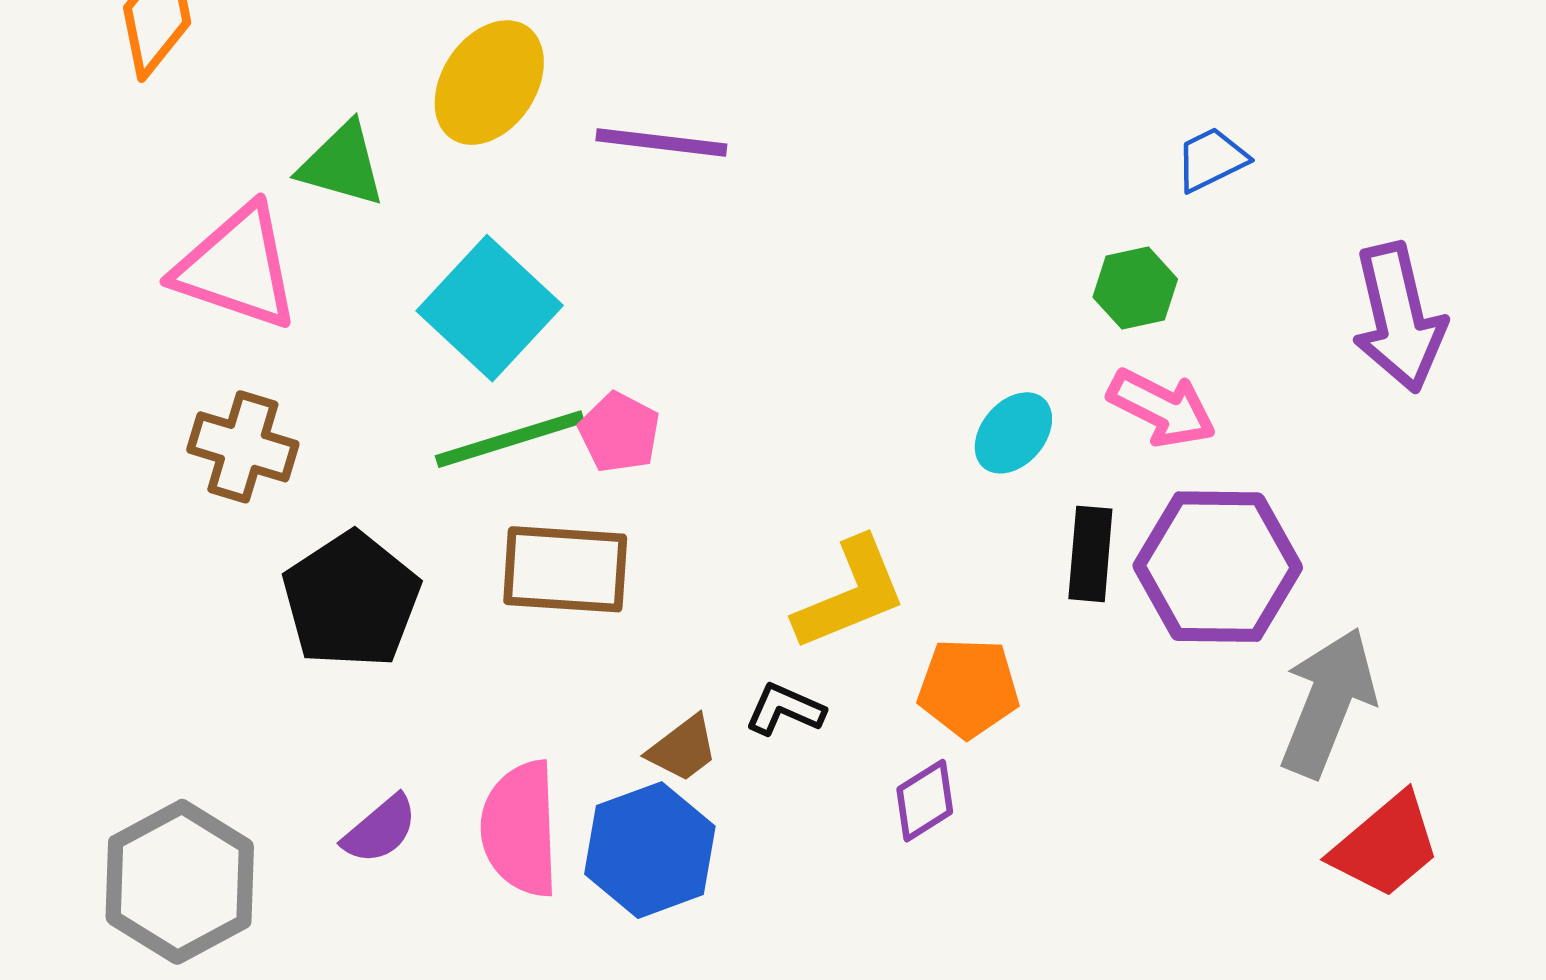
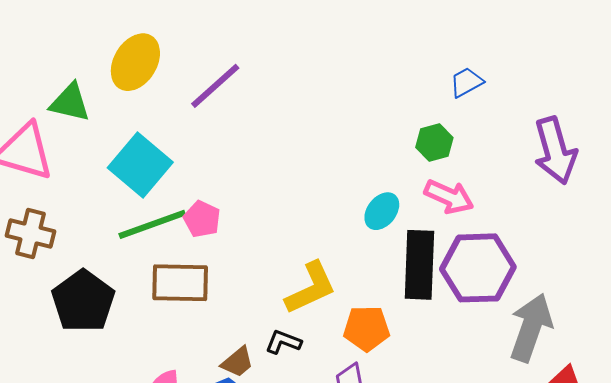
purple line: (661, 142) -> (215, 86), turned -46
black rectangle: (1090, 554) -> (419, 265), size x1.6

